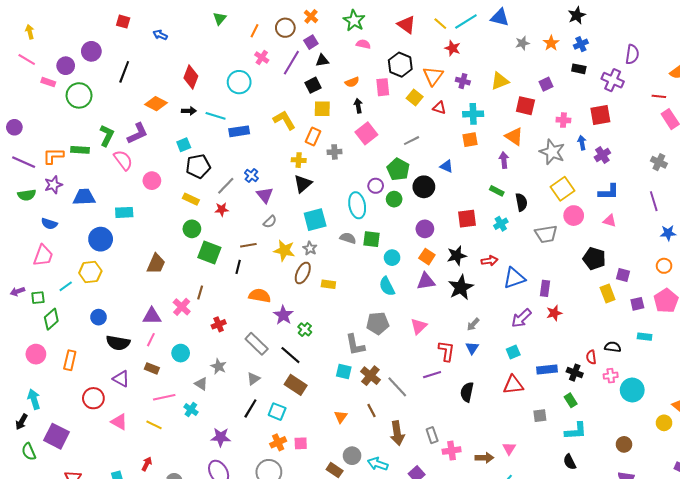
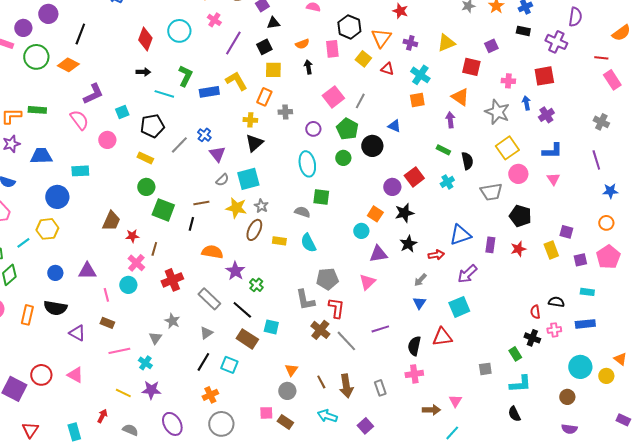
purple line: (291, 63) -> (233, 43), moved
cyan circle: (239, 82) -> (179, 31), moved
orange diamond: (156, 104) -> (68, 65), moved
cyan cross: (473, 114) -> (420, 75), turned 36
cyan line: (216, 116) -> (164, 94), moved
blue rectangle: (239, 131) -> (209, 92), moved
pink square: (366, 133) -> (333, 97), moved
green L-shape: (107, 135) -> (185, 76), moved
gray line: (412, 141) -> (360, 101), turned -35
cyan square: (184, 145) -> (122, 112), moved
purple circle: (376, 186) -> (313, 129), moved
red star: (222, 209) -> (132, 236), moved
red square: (467, 219) -> (414, 177), turned -30
cyan square: (315, 220) -> (248, 179), moved
pink triangle: (610, 221) -> (553, 179), turned 40
purple circle: (425, 229) -> (392, 187), moved
gray semicircle: (348, 238) -> (302, 212), moved
cyan circle: (392, 258) -> (361, 231), moved
black pentagon: (594, 259) -> (520, 216), moved
red arrow: (490, 261) -> (436, 255), moved
purple triangle: (426, 281) -> (378, 254), moved
cyan semicircle: (387, 286) -> (308, 243), moved
black star: (461, 287) -> (408, 244), size x0.7
red star: (554, 313) -> (518, 249), moved
purple triangle: (152, 316) -> (87, 271), moved
red cross: (219, 324) -> (172, 280), size x1.5
pink line: (151, 340) -> (106, 295), turned -40
black semicircle: (118, 343) -> (55, 308), moved
red L-shape: (446, 351) -> (336, 308), moved
cyan square: (513, 352) -> (459, 307), size x1.5
cyan circle: (181, 353) -> (128, 285), moved
blue rectangle: (547, 369) -> (585, 324), moved
cyan square: (344, 372) -> (271, 327), moved
black cross: (575, 373) -> (532, 338), moved
gray triangle: (201, 384) -> (155, 338), turned 32
red triangle: (513, 385) -> (442, 337), moved
cyan circle: (632, 390) -> (580, 367), moved
red circle: (93, 398) -> (41, 375), moved
brown line: (372, 411) -> (321, 382), moved
yellow line: (154, 425) -> (123, 393), moved
purple star: (221, 437) -> (151, 390), moved
orange cross: (278, 442) -> (210, 395), moved
pink square: (301, 443) -> (266, 413), moved
pink cross: (452, 451) -> (414, 374), moved
gray circle: (352, 456) -> (287, 391), moved

